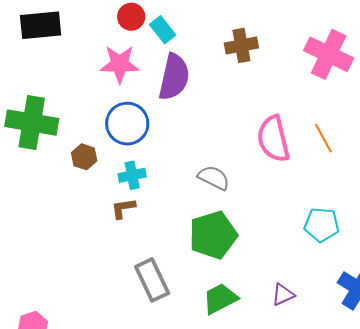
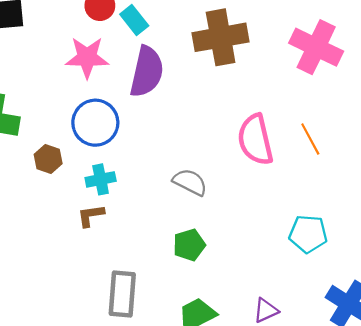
brown cross: (241, 45) -> (221, 37), size x1.5
green pentagon: (213, 235) -> (189, 245), size x0.6
gray rectangle: (152, 280) -> (122, 294), turned 30

